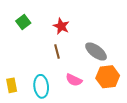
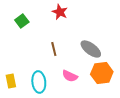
red star: (61, 26) -> (60, 12), moved

